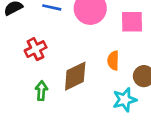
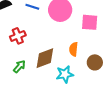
green arrow: (41, 91) -> (19, 66), turned 32
cyan star: (125, 100) -> (65, 74), moved

